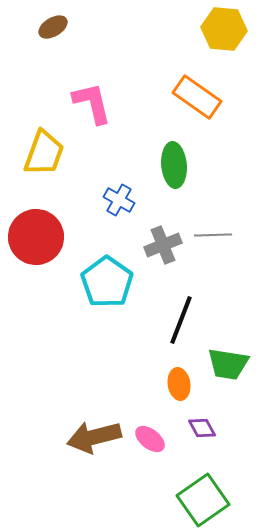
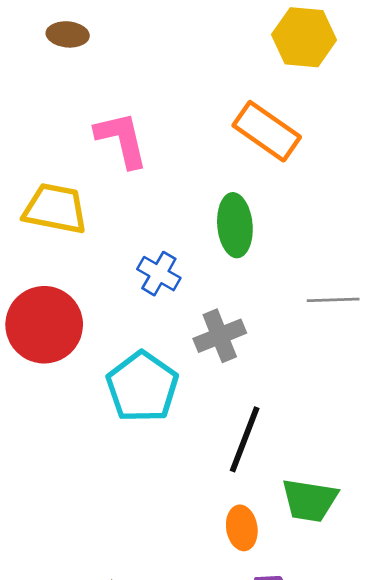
brown ellipse: (53, 27) -> (68, 34), turned 36
yellow trapezoid: (44, 153) -> (55, 209), turned -99
gray line: (213, 235) -> (333, 300), moved

